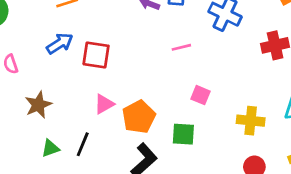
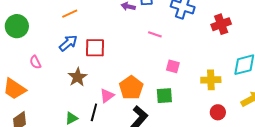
pink line: (181, 47) -> (155, 34), turned 40
pink triangle: (104, 104) -> (107, 96), moved
brown star: (38, 105) -> (77, 77), moved

